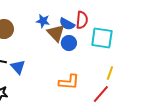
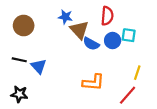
blue semicircle: (67, 24) -> (91, 44), moved
cyan square: (102, 38) -> (129, 35), size x0.6
blue circle: (69, 43) -> (113, 41), moved

